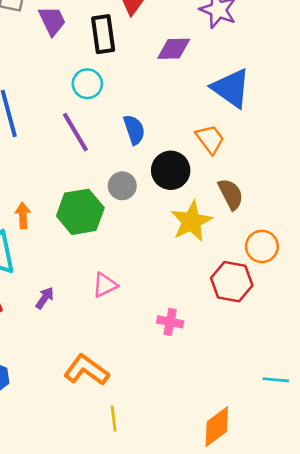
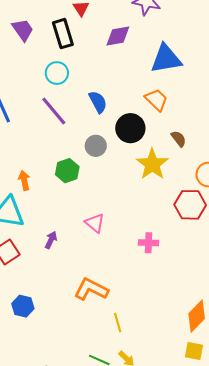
blue triangle: (231, 88) -> (166, 59), turned -36
brown semicircle: (231, 194) -> (179, 139), size x0.7
green hexagon: (80, 212) -> (67, 171), size x0.7
pink triangle: (105, 285) -> (95, 223), turned -45

